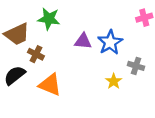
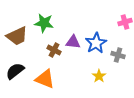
brown cross: (36, 54) -> (54, 50), moved
gray cross: (136, 66) -> (118, 55), moved

